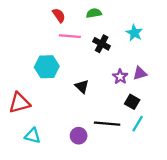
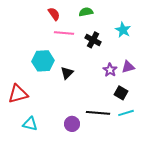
black triangle: (82, 86) -> (67, 73), moved, turned 32
cyan line: (138, 124) -> (126, 113), turned 42

